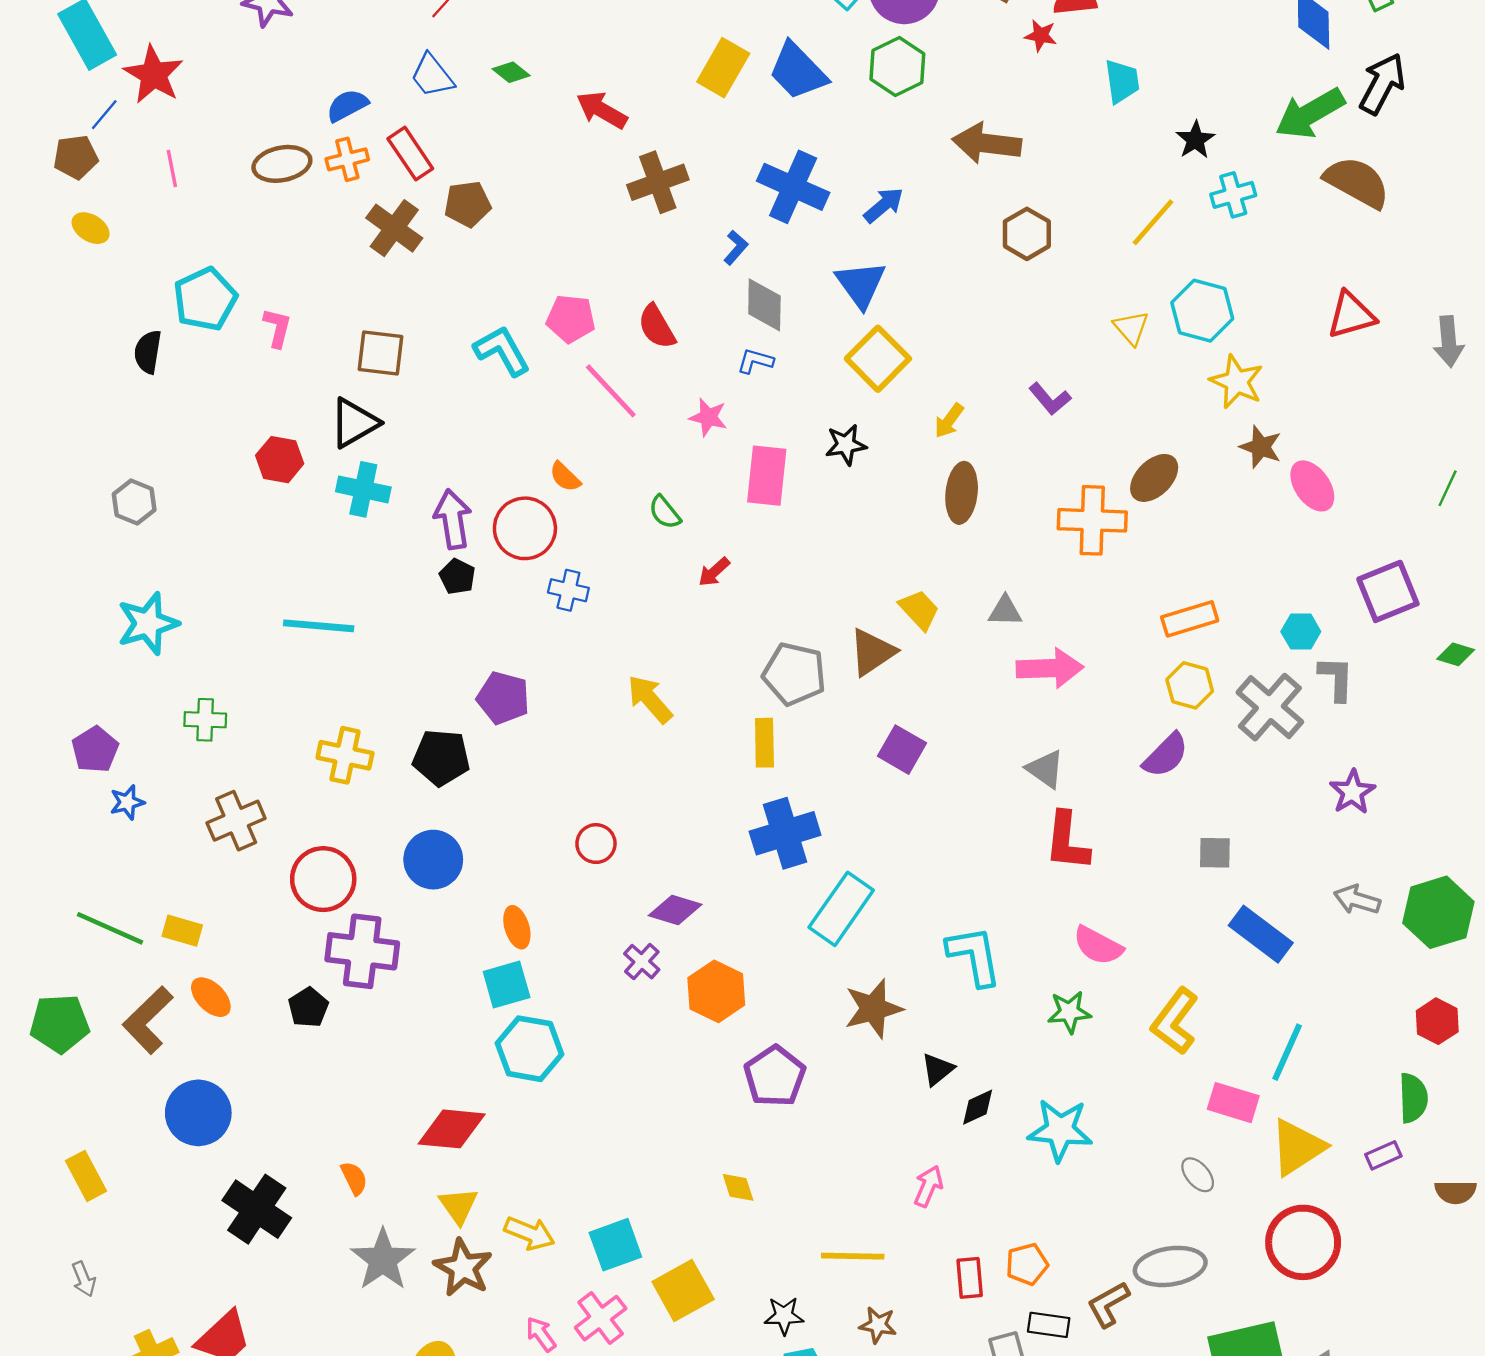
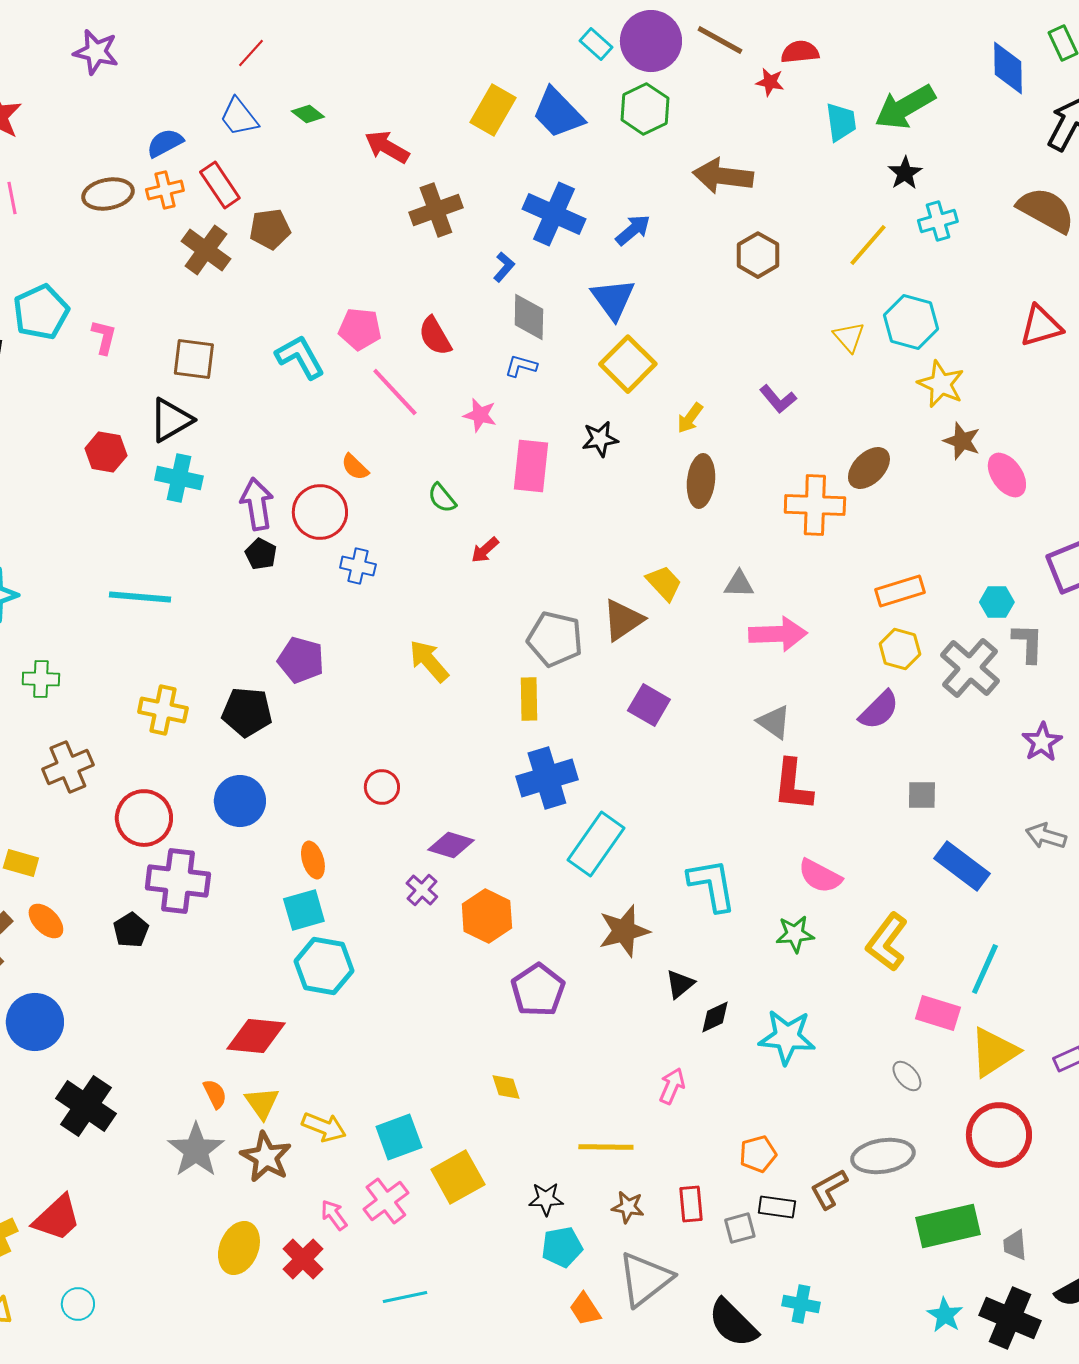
green arrow: (1310, 113) -> (905, 107), moved
orange semicircle: (354, 1178) -> (215, 1094), moved
red rectangle: (970, 1278) -> (691, 1204), moved

